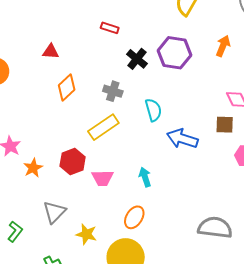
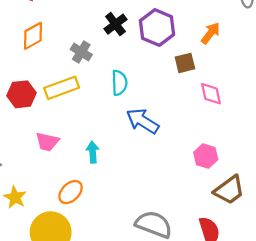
brown square: (225, 125) -> (185, 63), moved, turned -30
red hexagon: (73, 161) -> (21, 94), moved

